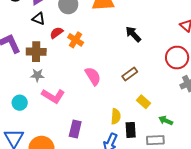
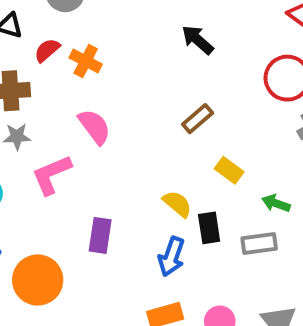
pink semicircle: (93, 76) -> (95, 127), moved
pink L-shape: (53, 96) -> (52, 175), turned 130
yellow semicircle: (116, 116) -> (177, 204), turned -49

